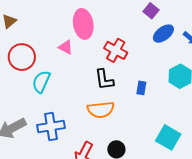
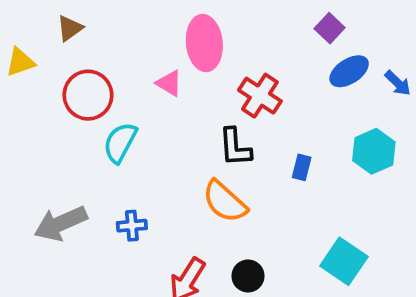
orange semicircle: (101, 110) -> (225, 202), turned 44
blue cross: (51, 127) -> (132, 226), size x0.6

